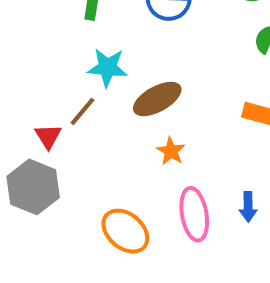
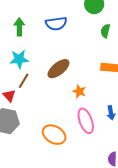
cyan star: (107, 67) -> (19, 59), moved
orange star: (171, 151) -> (79, 91), moved

